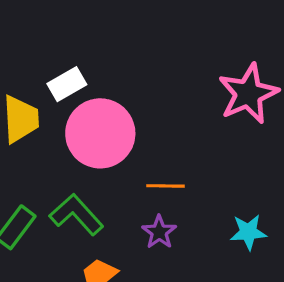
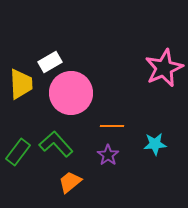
cyan star: (248, 232) -> (155, 144), moved

